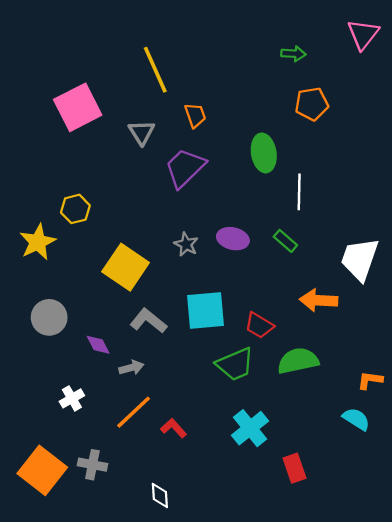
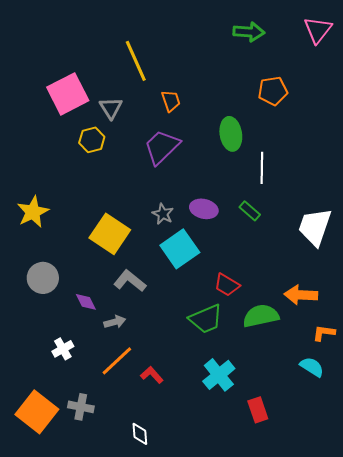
green arrow: (293, 54) -> (249, 32), moved, size x1.4
gray triangle: (142, 132) -> (111, 108), moved
yellow hexagon: (75, 209) -> (92, 140), moved
orange arrow: (319, 300) -> (301, 295), moved
cyan square: (206, 311) -> (180, 249), moved, turned -30

